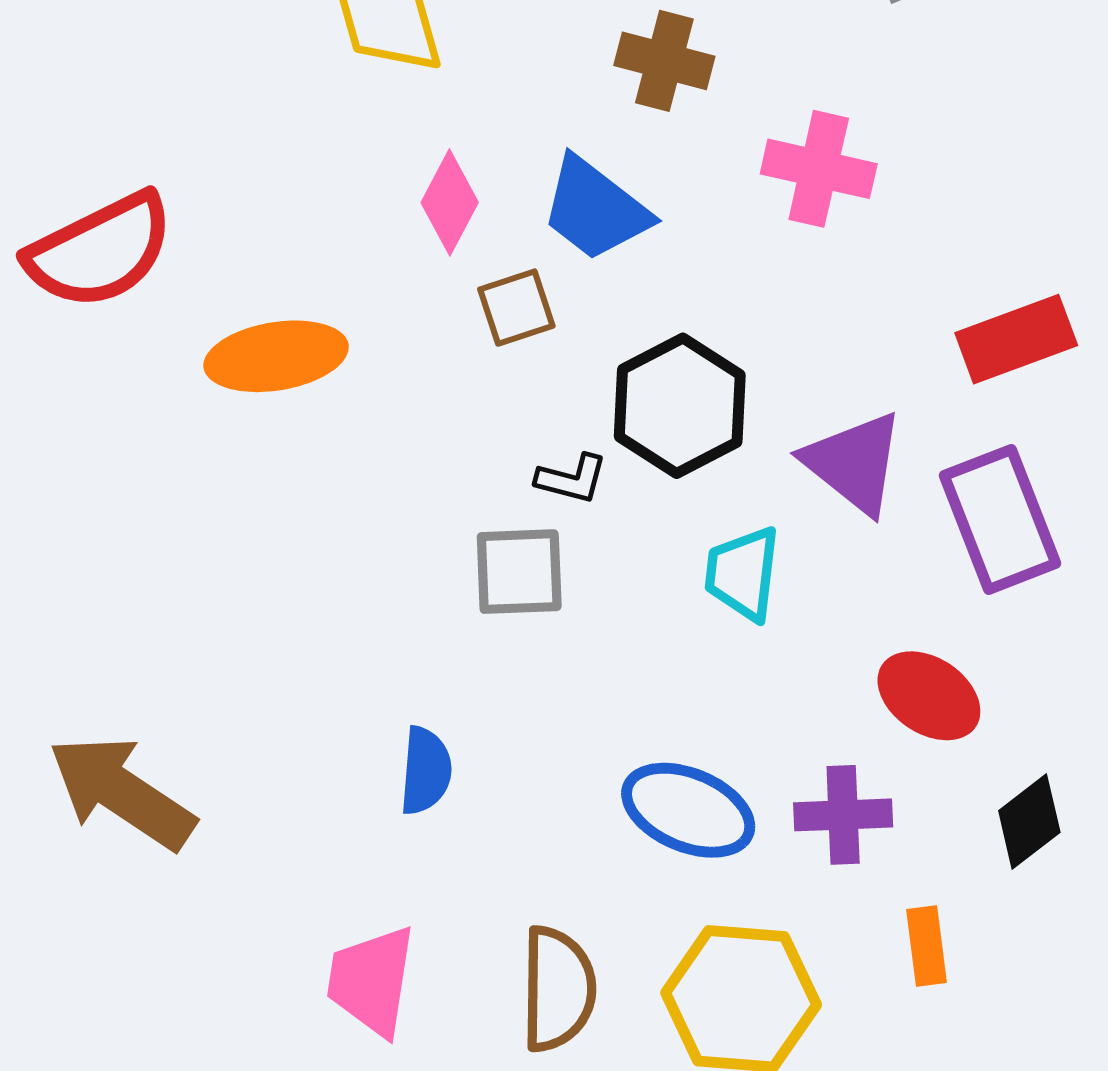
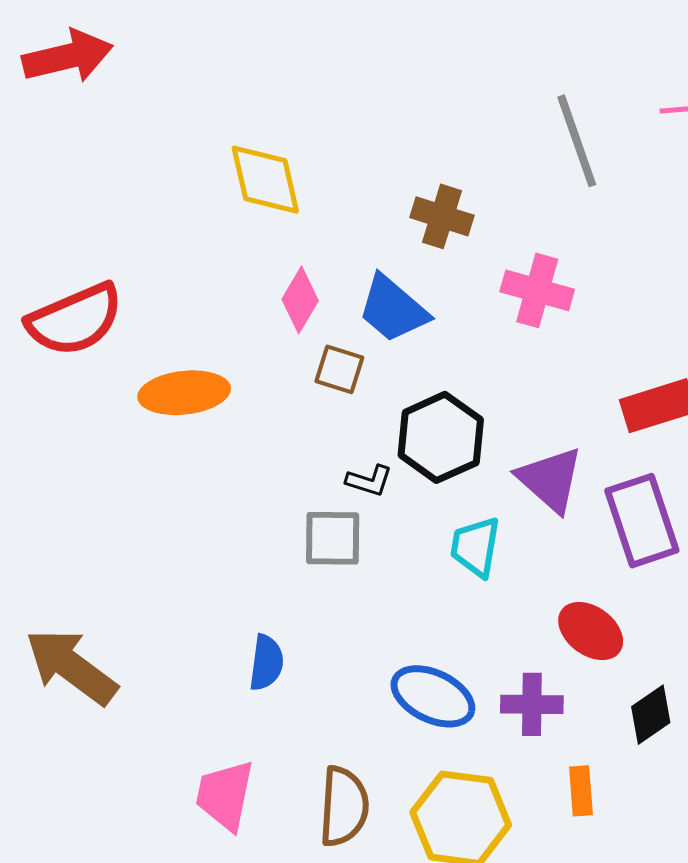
brown square: (516, 308) -> (339, 369), turned 33

